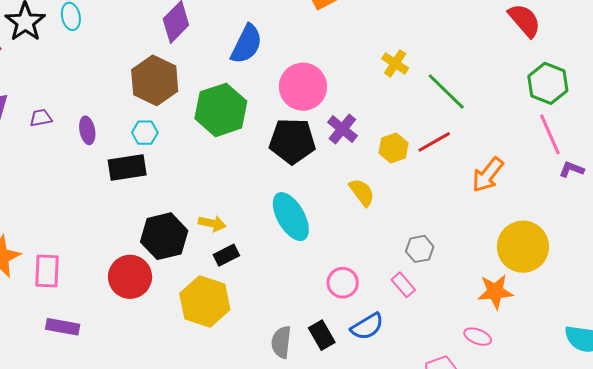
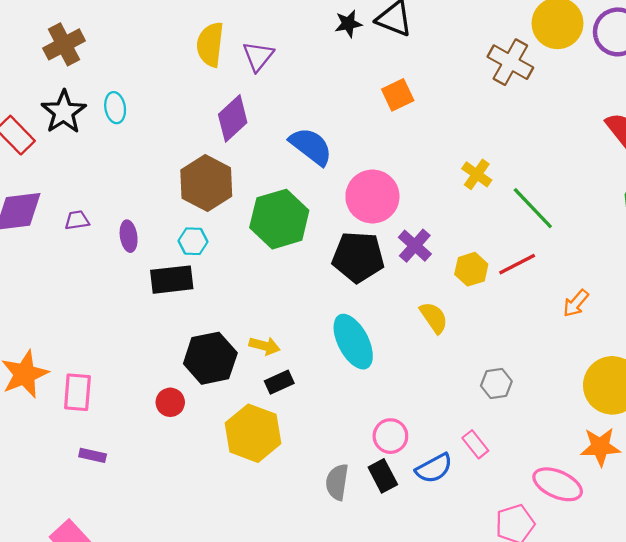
blue semicircle: (246, 44) -> (311, 146), turned -81
orange arrow: (488, 175) -> (576, 303), size x0.7
red circle: (130, 277) -> (170, 402), size x0.6
pink circle: (343, 283) -> (390, 436), moved
pink rectangle: (403, 285) -> (475, 444), moved
orange star: (495, 292) -> (600, 447), moved
purple rectangle: (63, 327) -> (93, 455), size x0.7
pink ellipse: (478, 337) -> (558, 484), size x1.6

